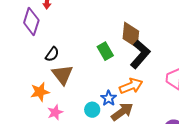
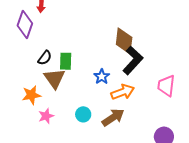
green rectangle: (105, 51) -> (66, 61), moved, turned 30
blue star: (109, 98) -> (102, 77), moved

